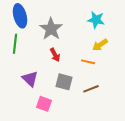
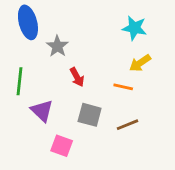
gray star: (51, 29) -> (57, 46), moved, size x0.7
green line: (15, 44) -> (20, 81), moved

